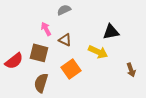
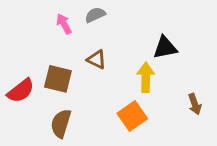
pink arrow: (46, 29) -> (64, 24), moved
yellow arrow: (98, 52) -> (146, 77), turned -114
orange square: (71, 69) -> (132, 116), moved

